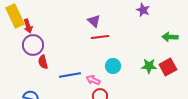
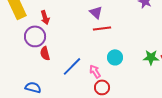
red arrow: (28, 26) -> (45, 17), moved
blue line: (70, 75) -> (72, 66), turned -35
pink arrow: (93, 80) -> (95, 71), turned 32

